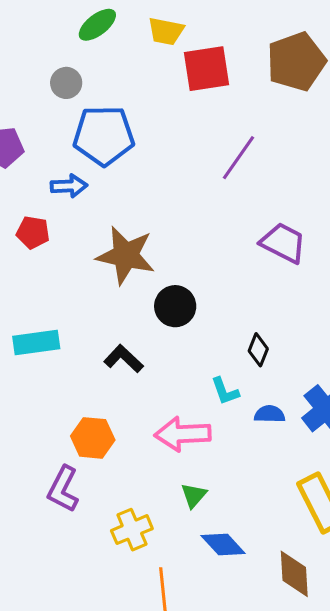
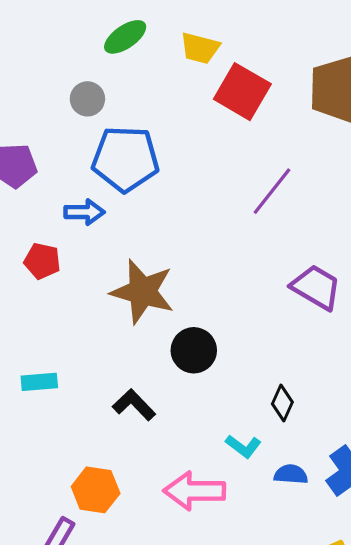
red square: (207, 69) -> (242, 92), turned 36
cyan rectangle: (36, 342) -> (39, 382), size x0.7
cyan L-shape: (225, 391) -> (243, 446), turned -36

